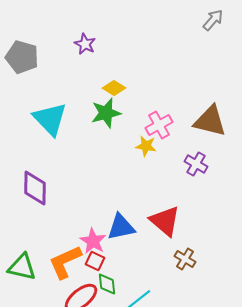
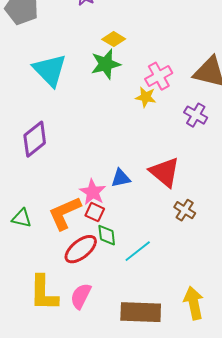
purple diamond: (35, 188) -> (35, 139), turned 51
blue triangle: (121, 227) -> (121, 178), size x0.7
green triangle: (22, 267) -> (22, 218), size x0.7

